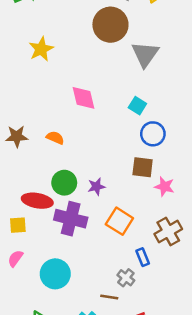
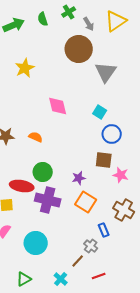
purple star: (96, 187) -> (79, 178), moved
brown cross: (168, 231) -> (124, 210), turned -30
brown line: (109, 297) -> (78, 261), turned -56

